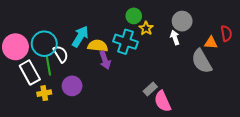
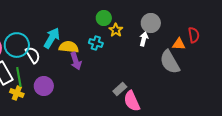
white arrow: (175, 38) -> (144, 39), turned 32
cyan cross: (126, 42) -> (96, 43), size x0.6
green line: (48, 65) -> (19, 77), moved
yellow cross: (44, 93) -> (17, 93), turned 32

